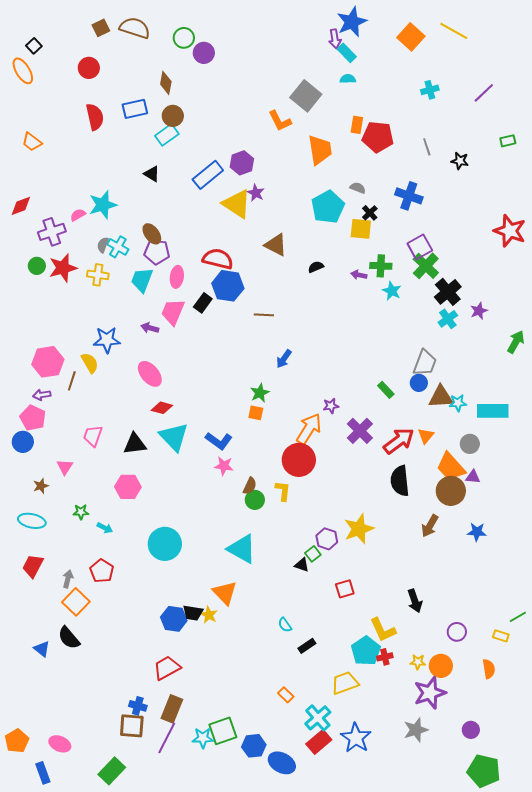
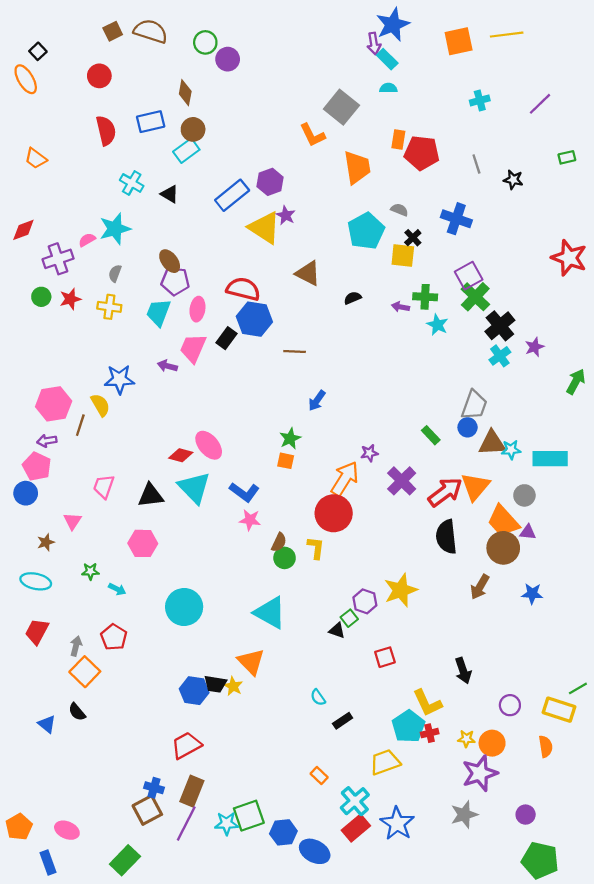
yellow line: (454, 31) -> (507, 35), turned -36
orange square: (411, 37) -> (459, 41), turned 36
cyan cross: (118, 247) -> (132, 183), moved
red star: (63, 268) -> (70, 299), size x0.7
pink ellipse: (150, 374) -> (209, 445), moved
orange triangle: (426, 436) -> (475, 486), size x1.6
yellow rectangle: (501, 636) -> (559, 710), size x1.8
black semicircle: (69, 638) -> (77, 712), size x0.7
brown square: (132, 726) -> (147, 810), turned -32

